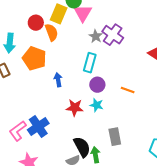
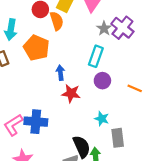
cyan star: (97, 105) -> (102, 119), moved
red star: (75, 108) -> (71, 93), moved
blue cross: (38, 127) -> (36, 122), turned 35

